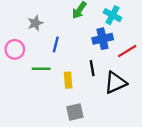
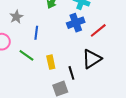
black line: (92, 68) -> (71, 73), moved
green line: (41, 69) -> (26, 55), turned 42

